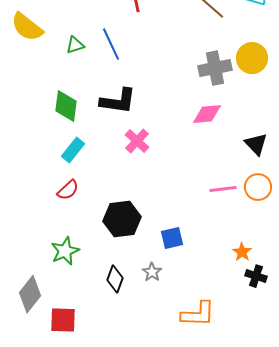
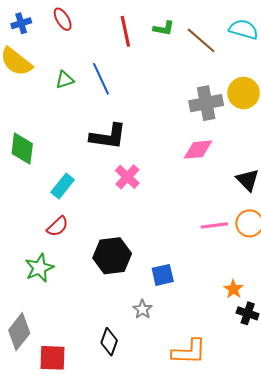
green diamond: (66, 106) -> (22, 149), moved
green star: (65, 251) -> (39, 268), moved
black diamond: (115, 279) -> (109, 342), moved

